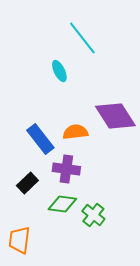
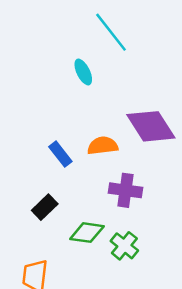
blue rectangle: (40, 139) -> (60, 154), size x0.7
purple cross: (66, 169) -> (126, 190), moved

